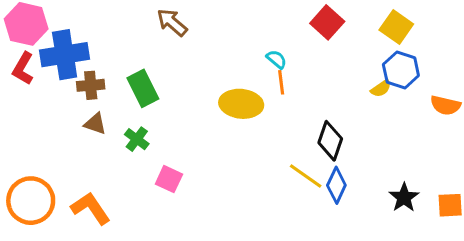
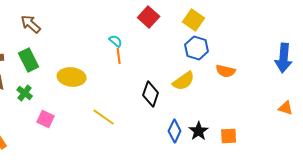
brown arrow: (172, 22) -> (31, 24), moved
yellow semicircle: (381, 88) -> (184, 81), moved, size x1.6
yellow ellipse: (241, 104) -> (72, 77), moved
yellow line: (306, 176) -> (104, 117), moved
blue diamond: (336, 185) -> (175, 131), moved

